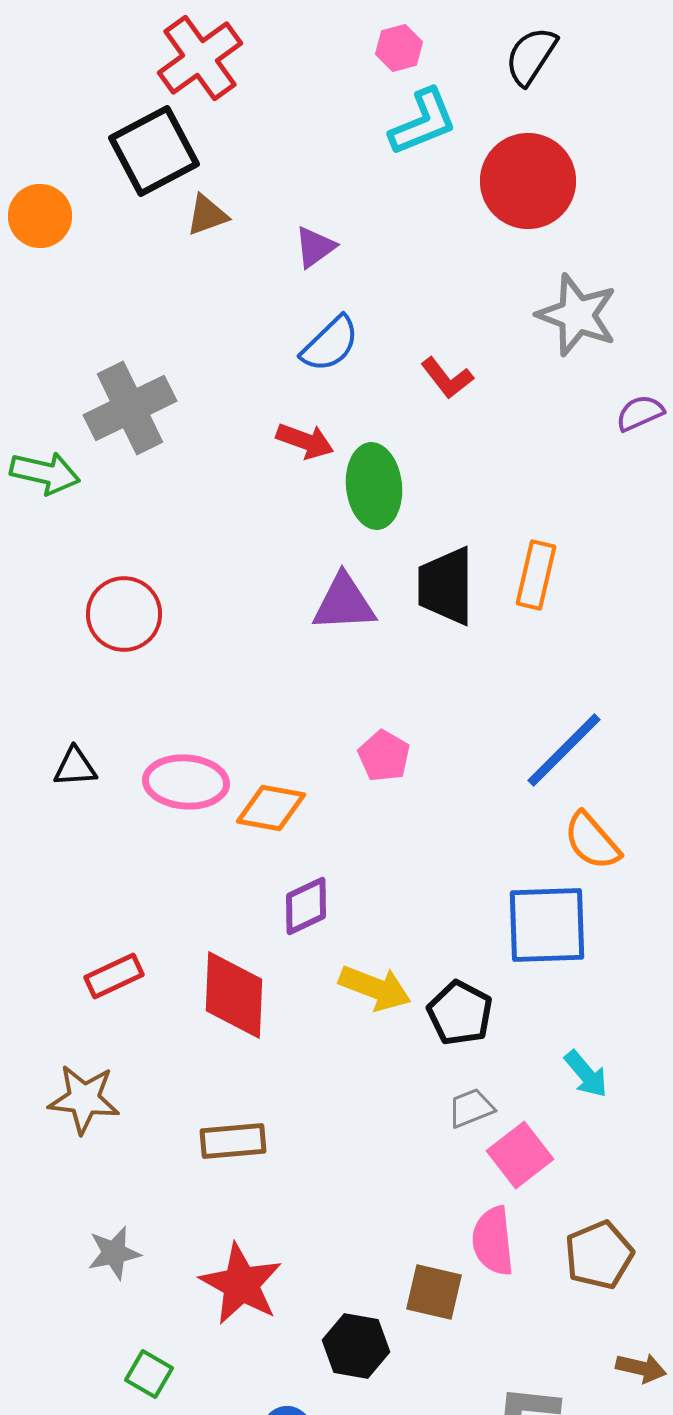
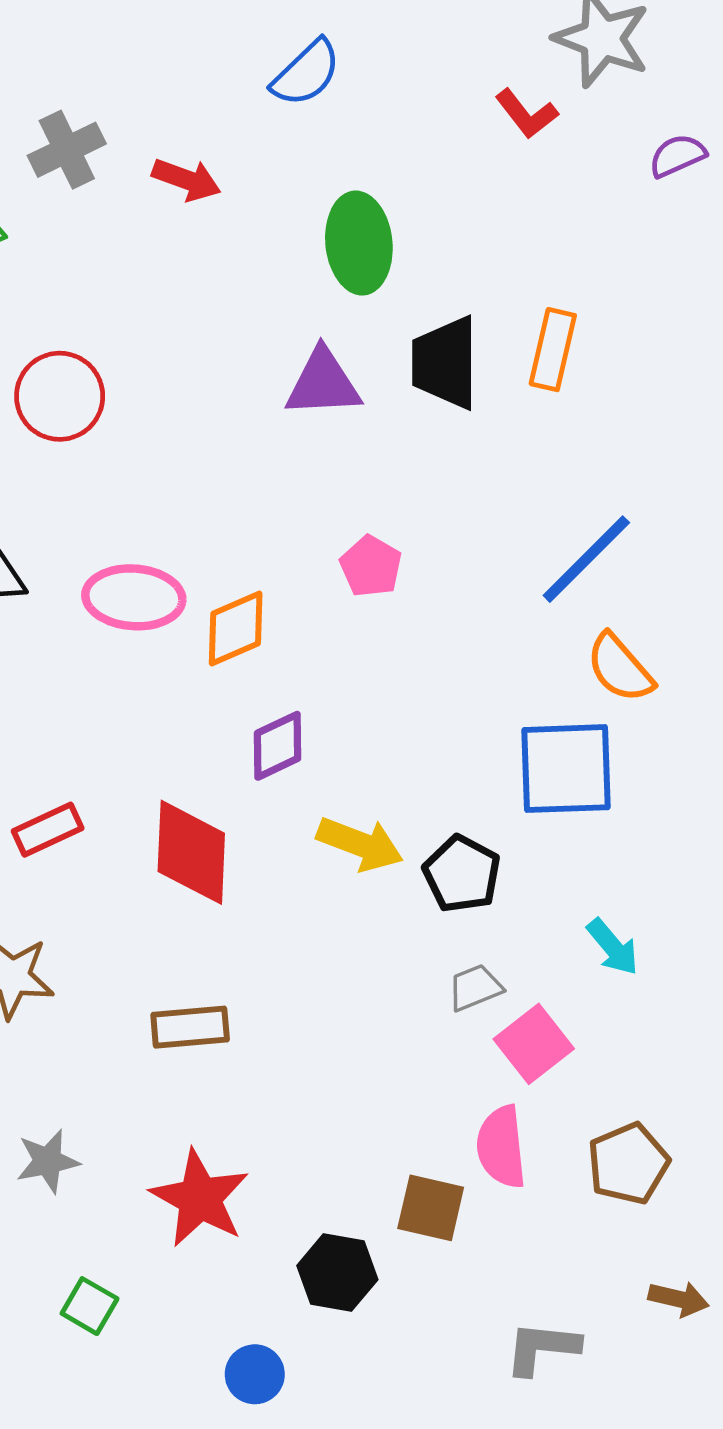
red L-shape: (447, 378) -> (526, 114), moved
gray cross: (130, 408) -> (67, 150), size x0.7
red arrow: (305, 441) -> (187, 180), moved
orange diamond: (271, 808) -> (236, 628), turned -34

